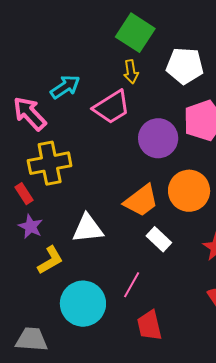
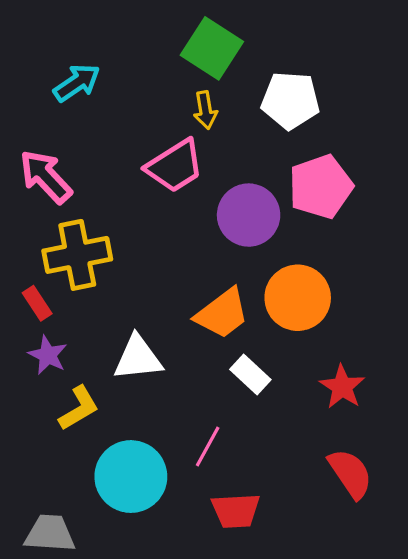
cyan arrow: (65, 87) -> (77, 83), moved
red trapezoid: (149, 325) -> (236, 511), turned -80

